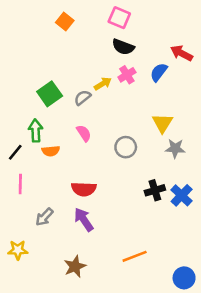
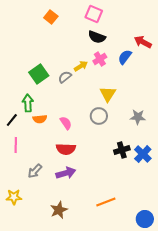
yellow triangle: (162, 123) -> (108, 94), moved
pink semicircle: (84, 133) -> (66, 123), moved
purple arrow: (84, 219) -> (66, 173), turned 108

